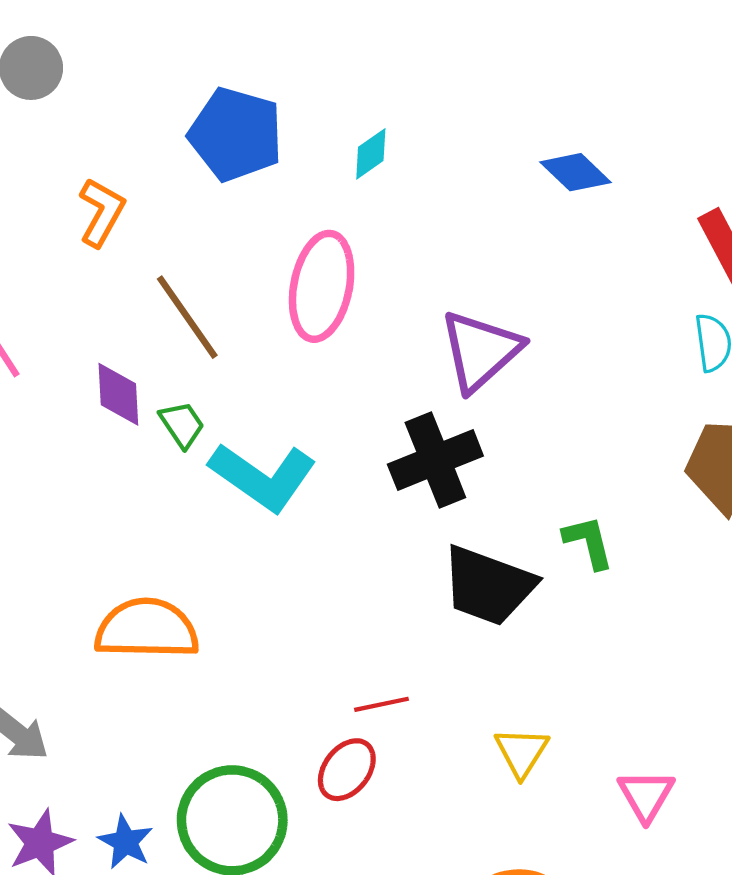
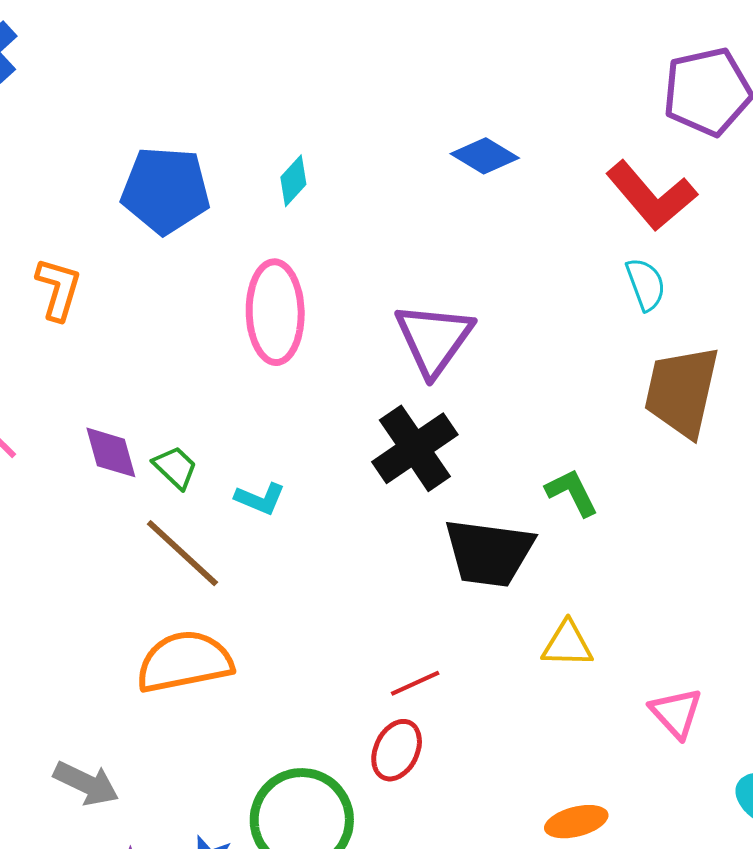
brown line: (187, 317) -> (182, 553), moved
cyan L-shape: (263, 477) -> (260, 499), size x0.5
yellow triangle: (522, 752) -> (567, 644), moved, turned -48

